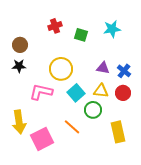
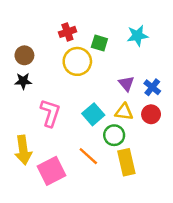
purple triangle: (103, 68) -> (126, 84), turned 40
yellow circle: (61, 69) -> (77, 61), moved
pink L-shape: (41, 92) -> (50, 113), turned 95
yellow rectangle: (118, 132) -> (126, 162), moved

